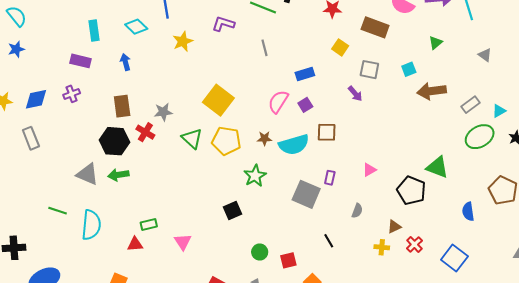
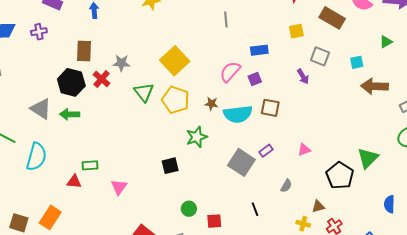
yellow square: (340, 47) -> (296, 31), turned 35
green triangle: (437, 167) -> (368, 158), turned 45
purple rectangle: (330, 178) -> (266, 151), turned 32

